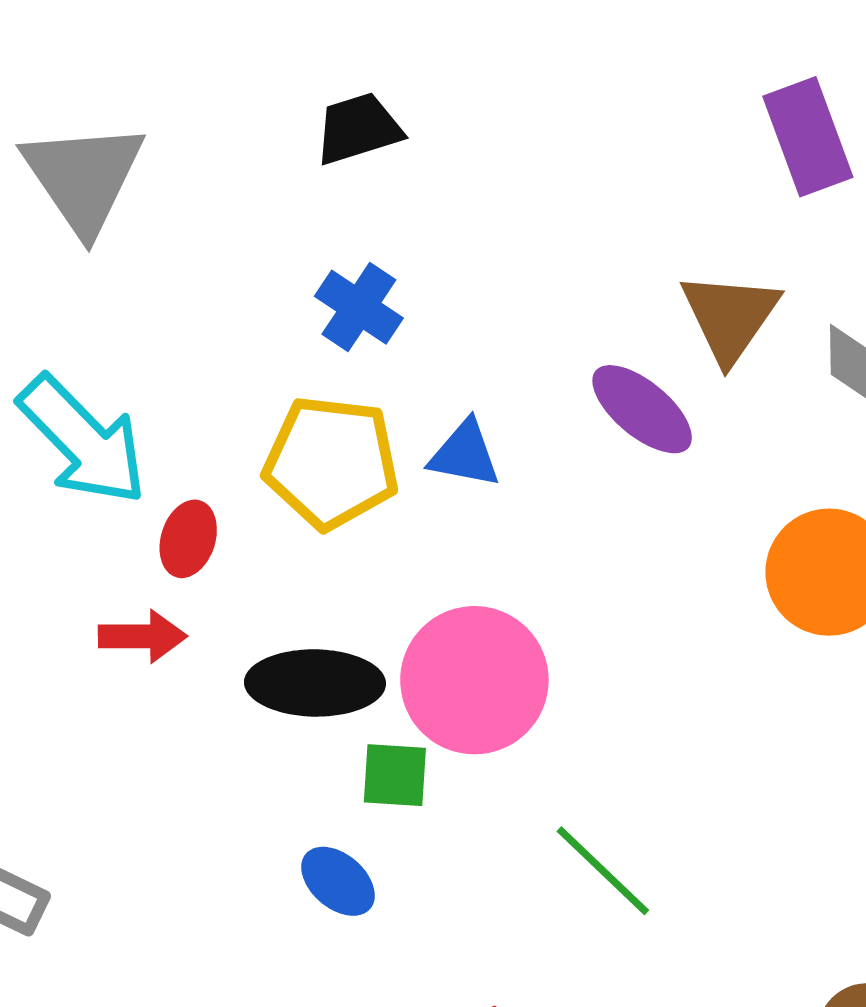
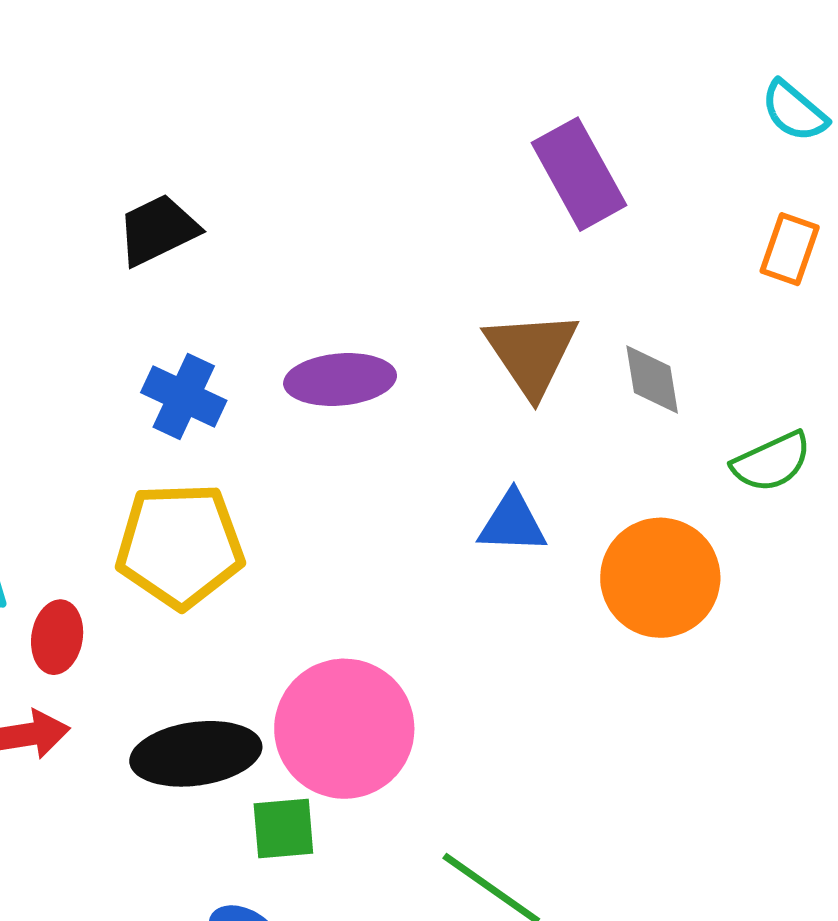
purple ellipse: (642, 409) -> (340, 380), moved, turned -36
blue triangle: (465, 454) -> (512, 523), moved

